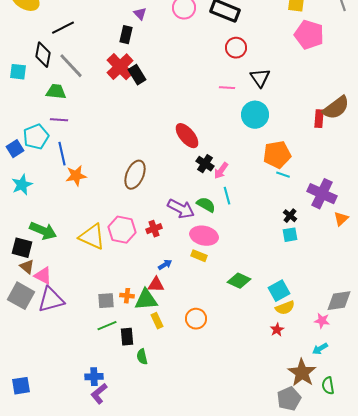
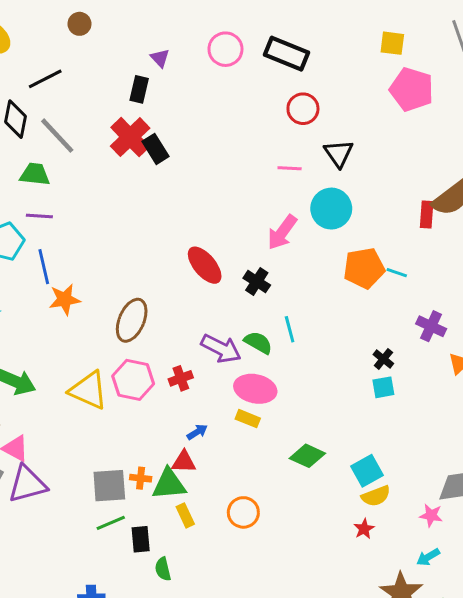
red ellipse: (187, 136) -> (205, 265), moved
pink arrow: (221, 171) -> (282, 232), moved, size x1.4
brown ellipse: (135, 175) -> (132, 320), moved
cyan line: (283, 175) -> (397, 273), moved
purple cross: (322, 194) -> (431, 326), size x0.7
gray square: (106, 301) -> (109, 486), size x1.4

